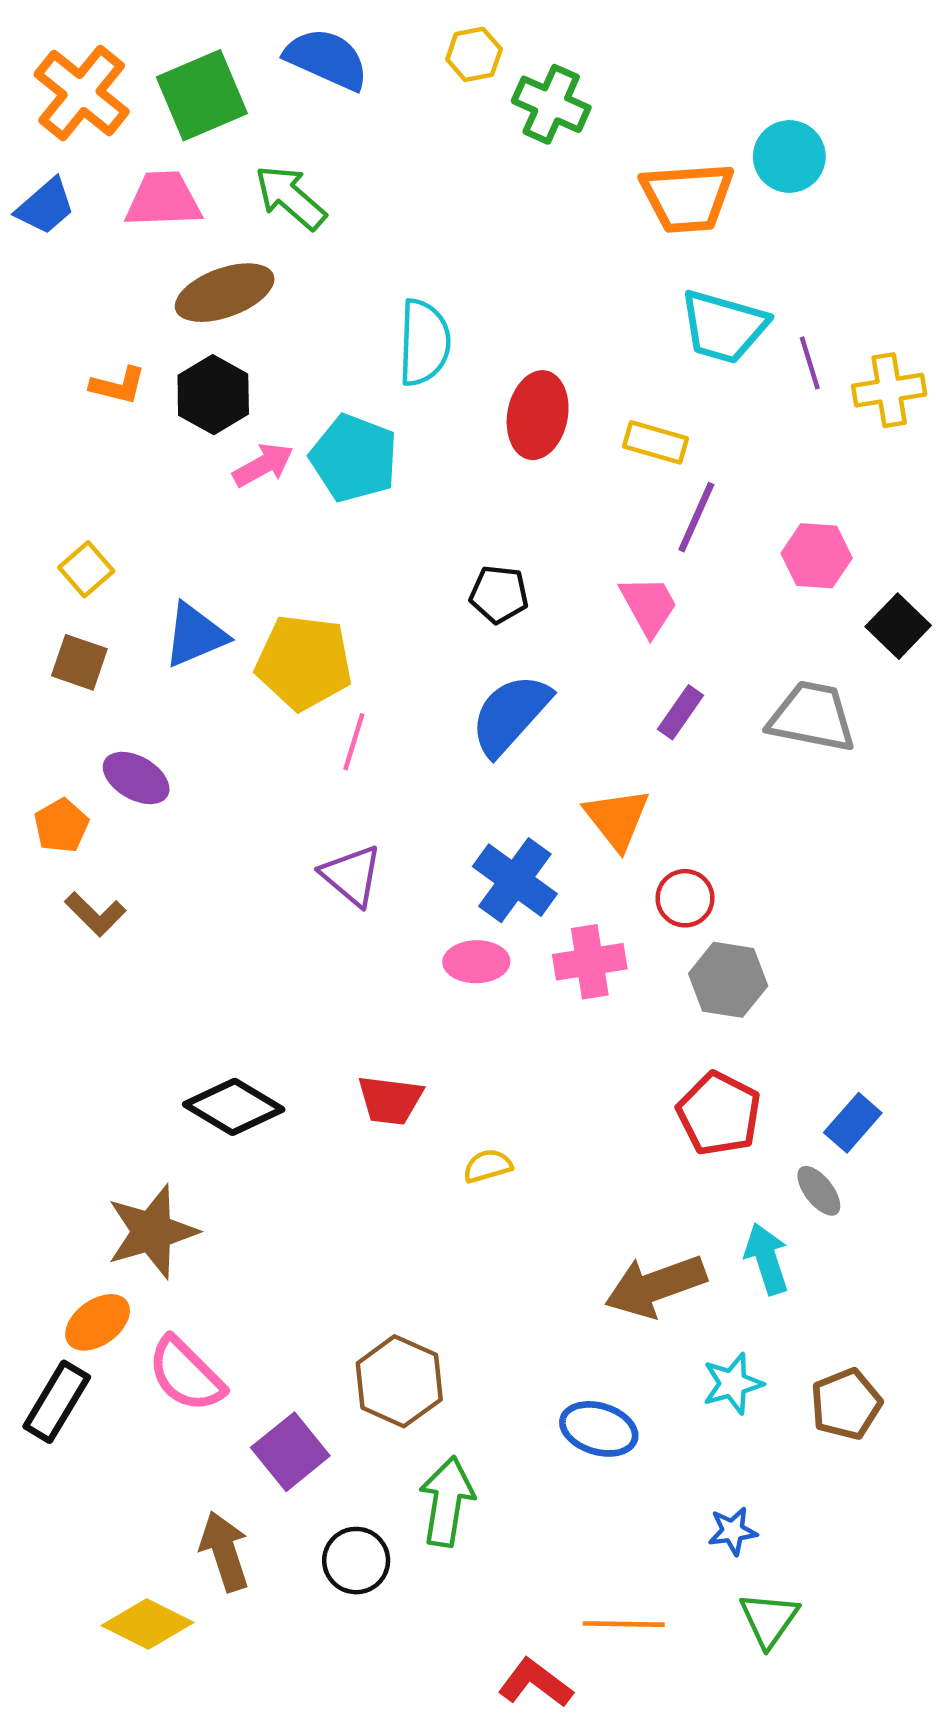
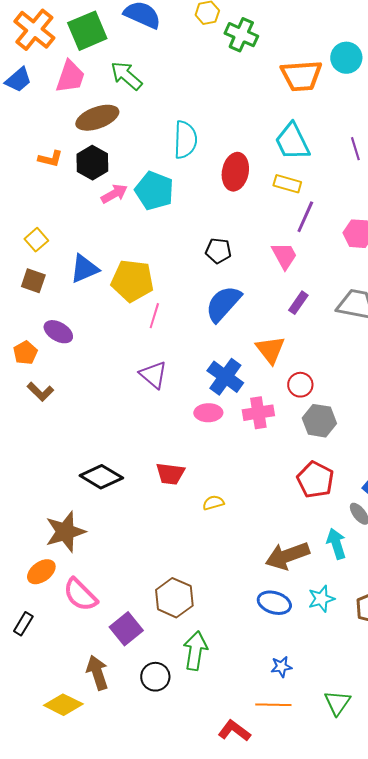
pink trapezoid: (163, 200) -> (70, 77), turned 111
cyan trapezoid: (724, 327) -> (292, 142), moved, turned 48
black rectangle: (57, 1402) -> (23, 624), moved, size x0.7
blue ellipse: (599, 1429) -> (274, 603), moved
blue star: (733, 1531) -> (281, 667), moved

